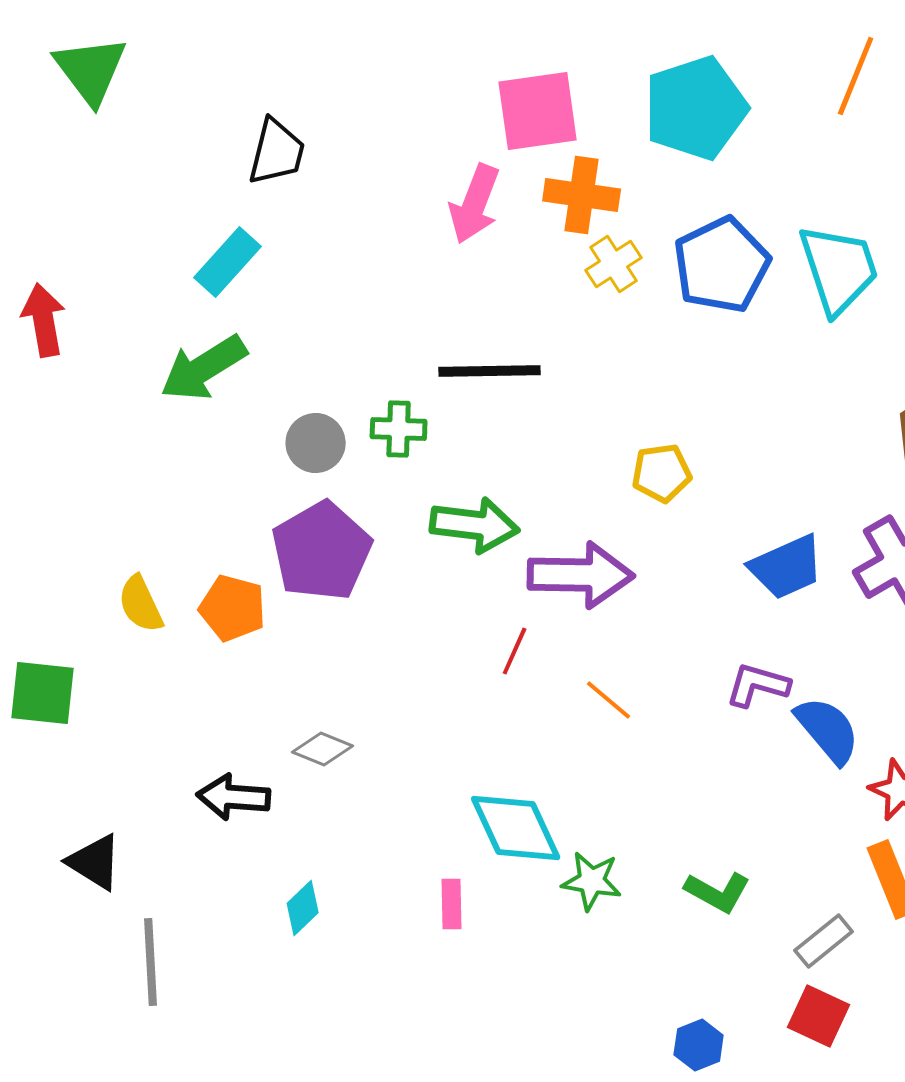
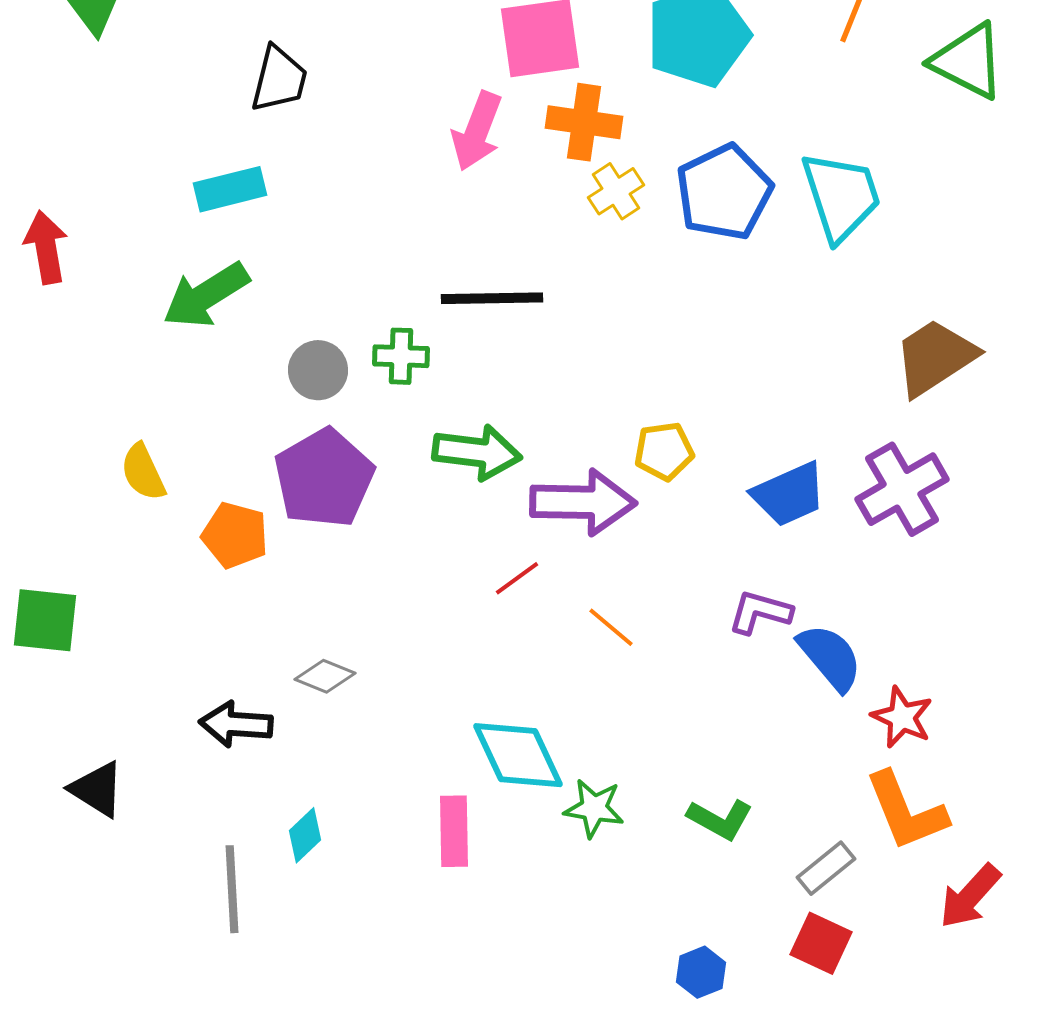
cyan rectangle: (228, 262) -> (230, 189), turned 34
yellow pentagon: (662, 473) -> (664, 451), moved
yellow semicircle: (141, 604) -> (143, 472), moved
red line: (515, 651) -> (517, 578), turned 30
pink rectangle: (452, 904) -> (454, 831), size x1.4
gray line: (151, 962) -> (232, 889), moved

